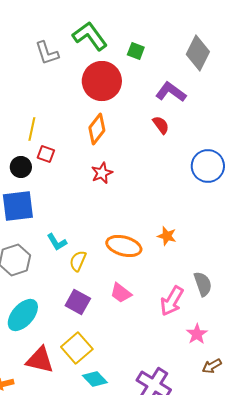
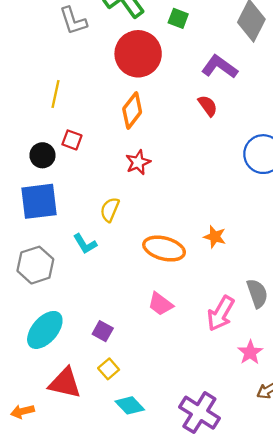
yellow line: (32, 129) -> (55, 94), moved
yellow semicircle: (78, 261) -> (110, 210), moved
purple square: (78, 302) -> (103, 331), moved, size x0.7
yellow square: (77, 348) -> (109, 369), size x0.6

